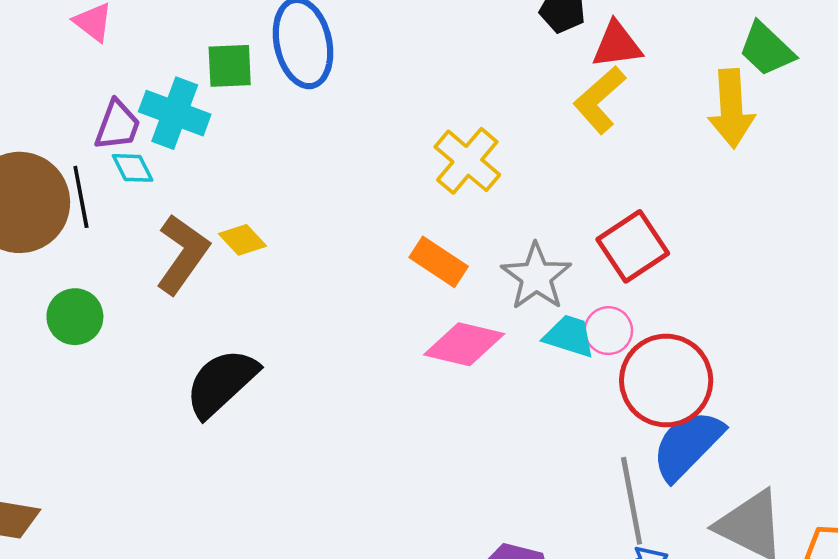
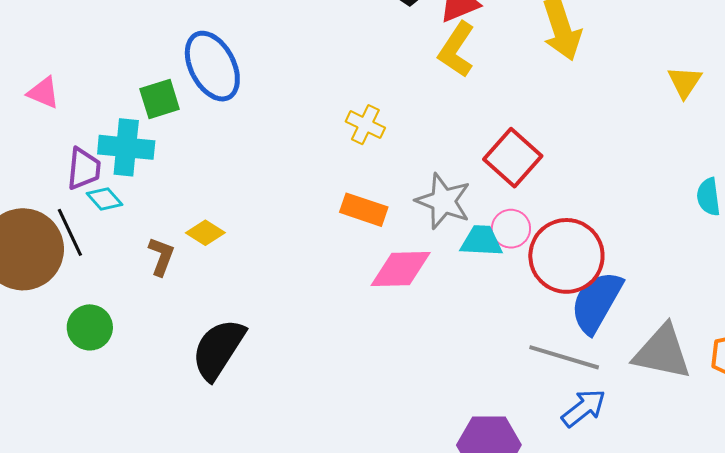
yellow cross: (467, 161) -> (365, 125), size x0.7
brown L-shape: (182, 254) -> (161, 256), size x0.6
gray line: (632, 501) -> (564, 357), turned -48

